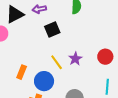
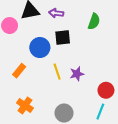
red circle: (105, 57) -> (106, 90), moved
blue circle: (44, 81) -> (40, 48), moved

